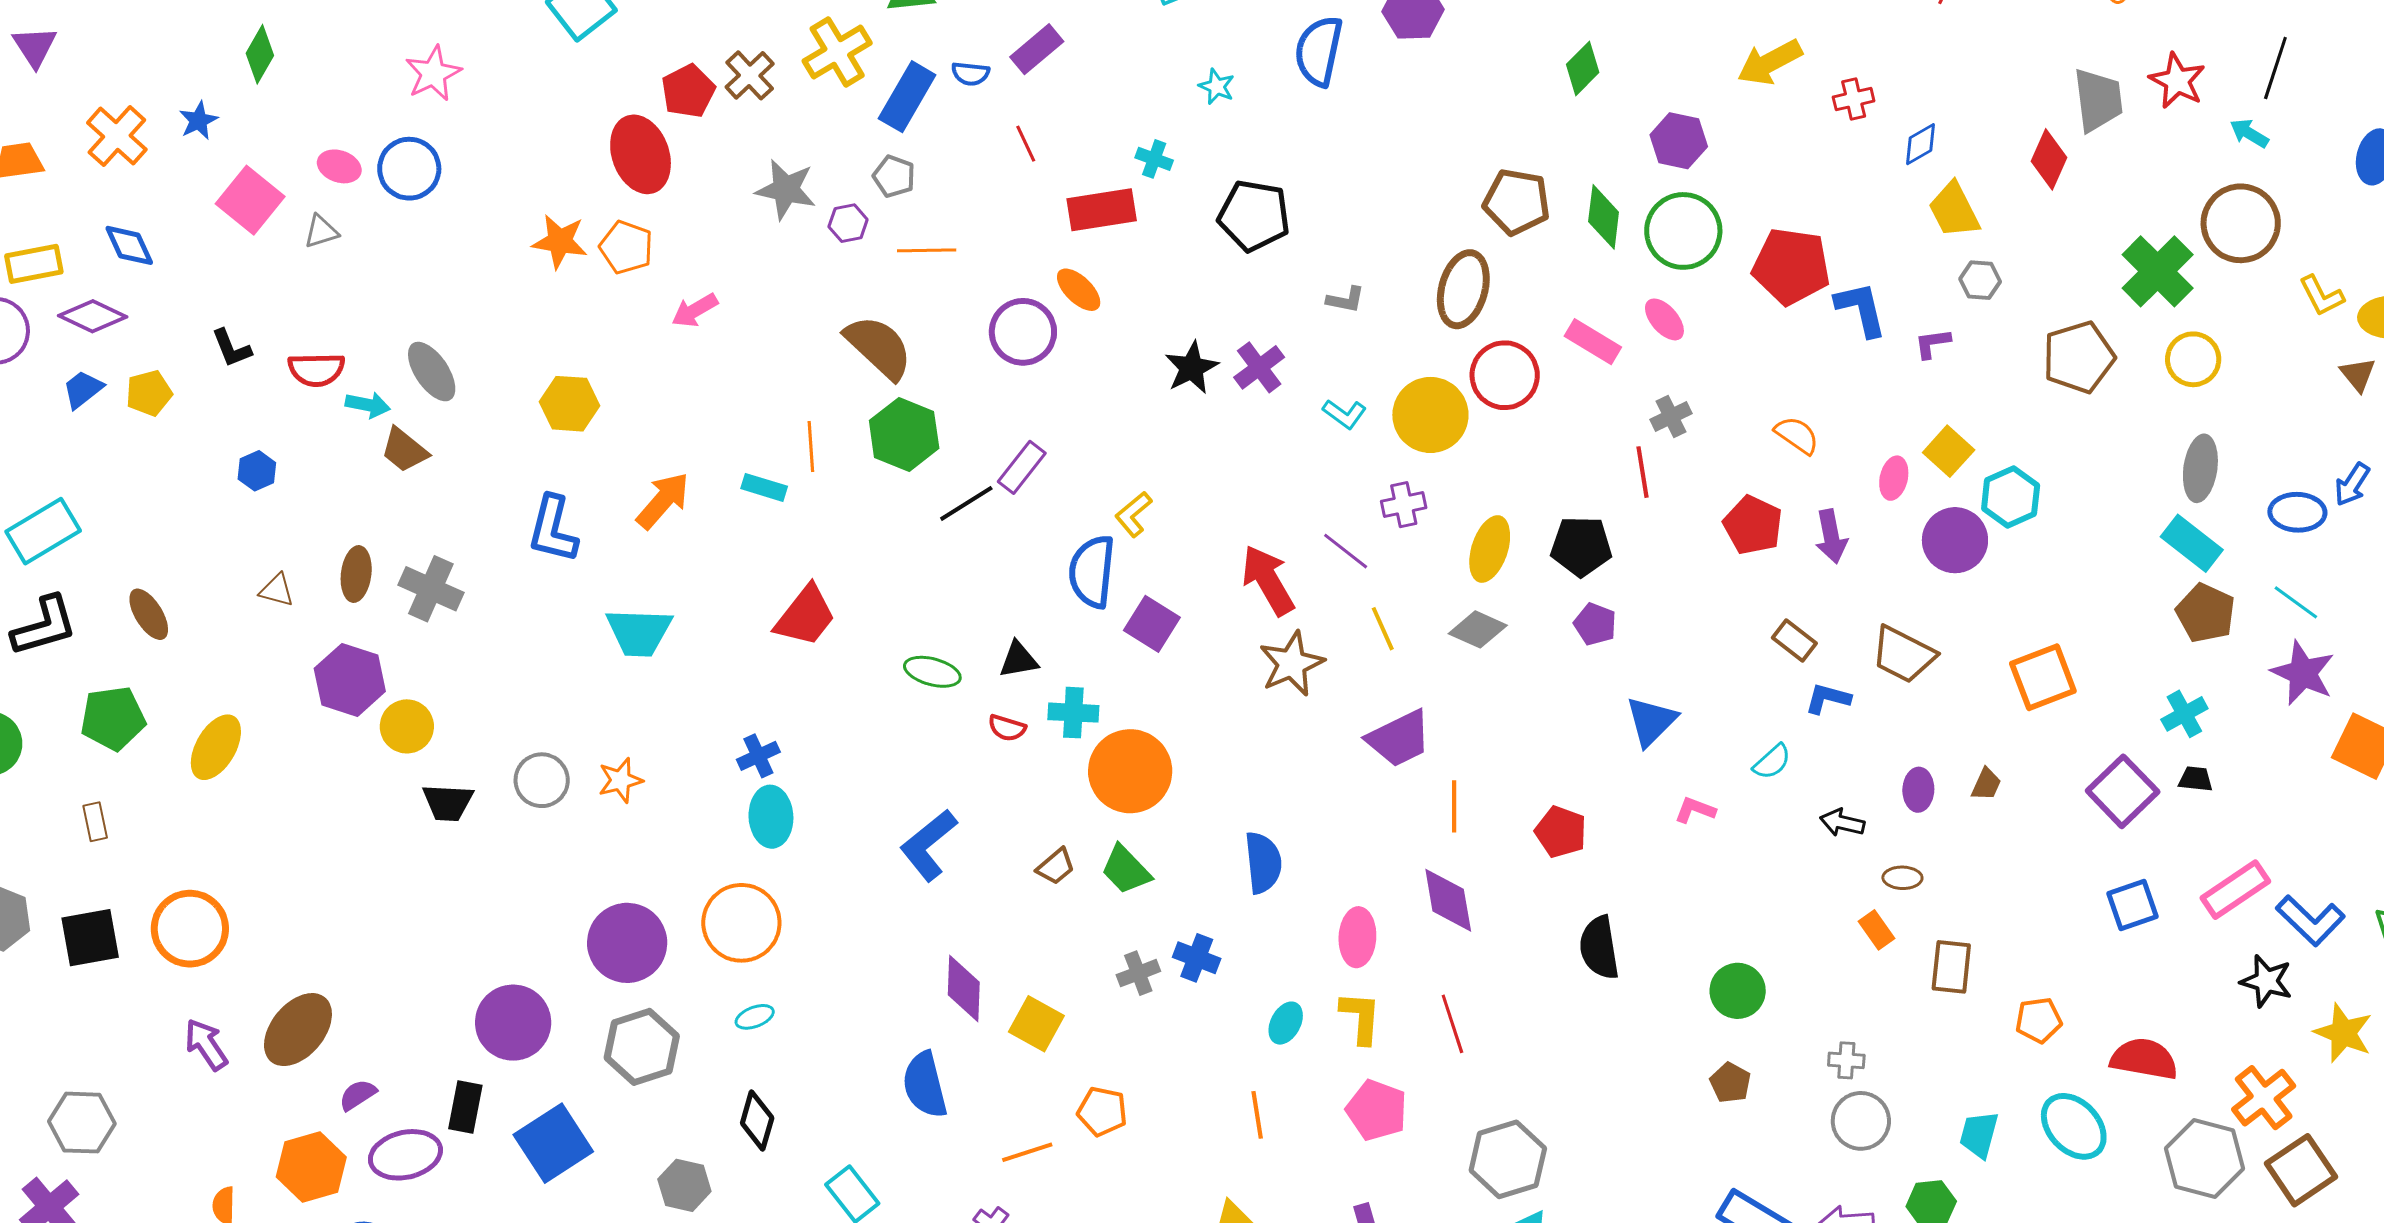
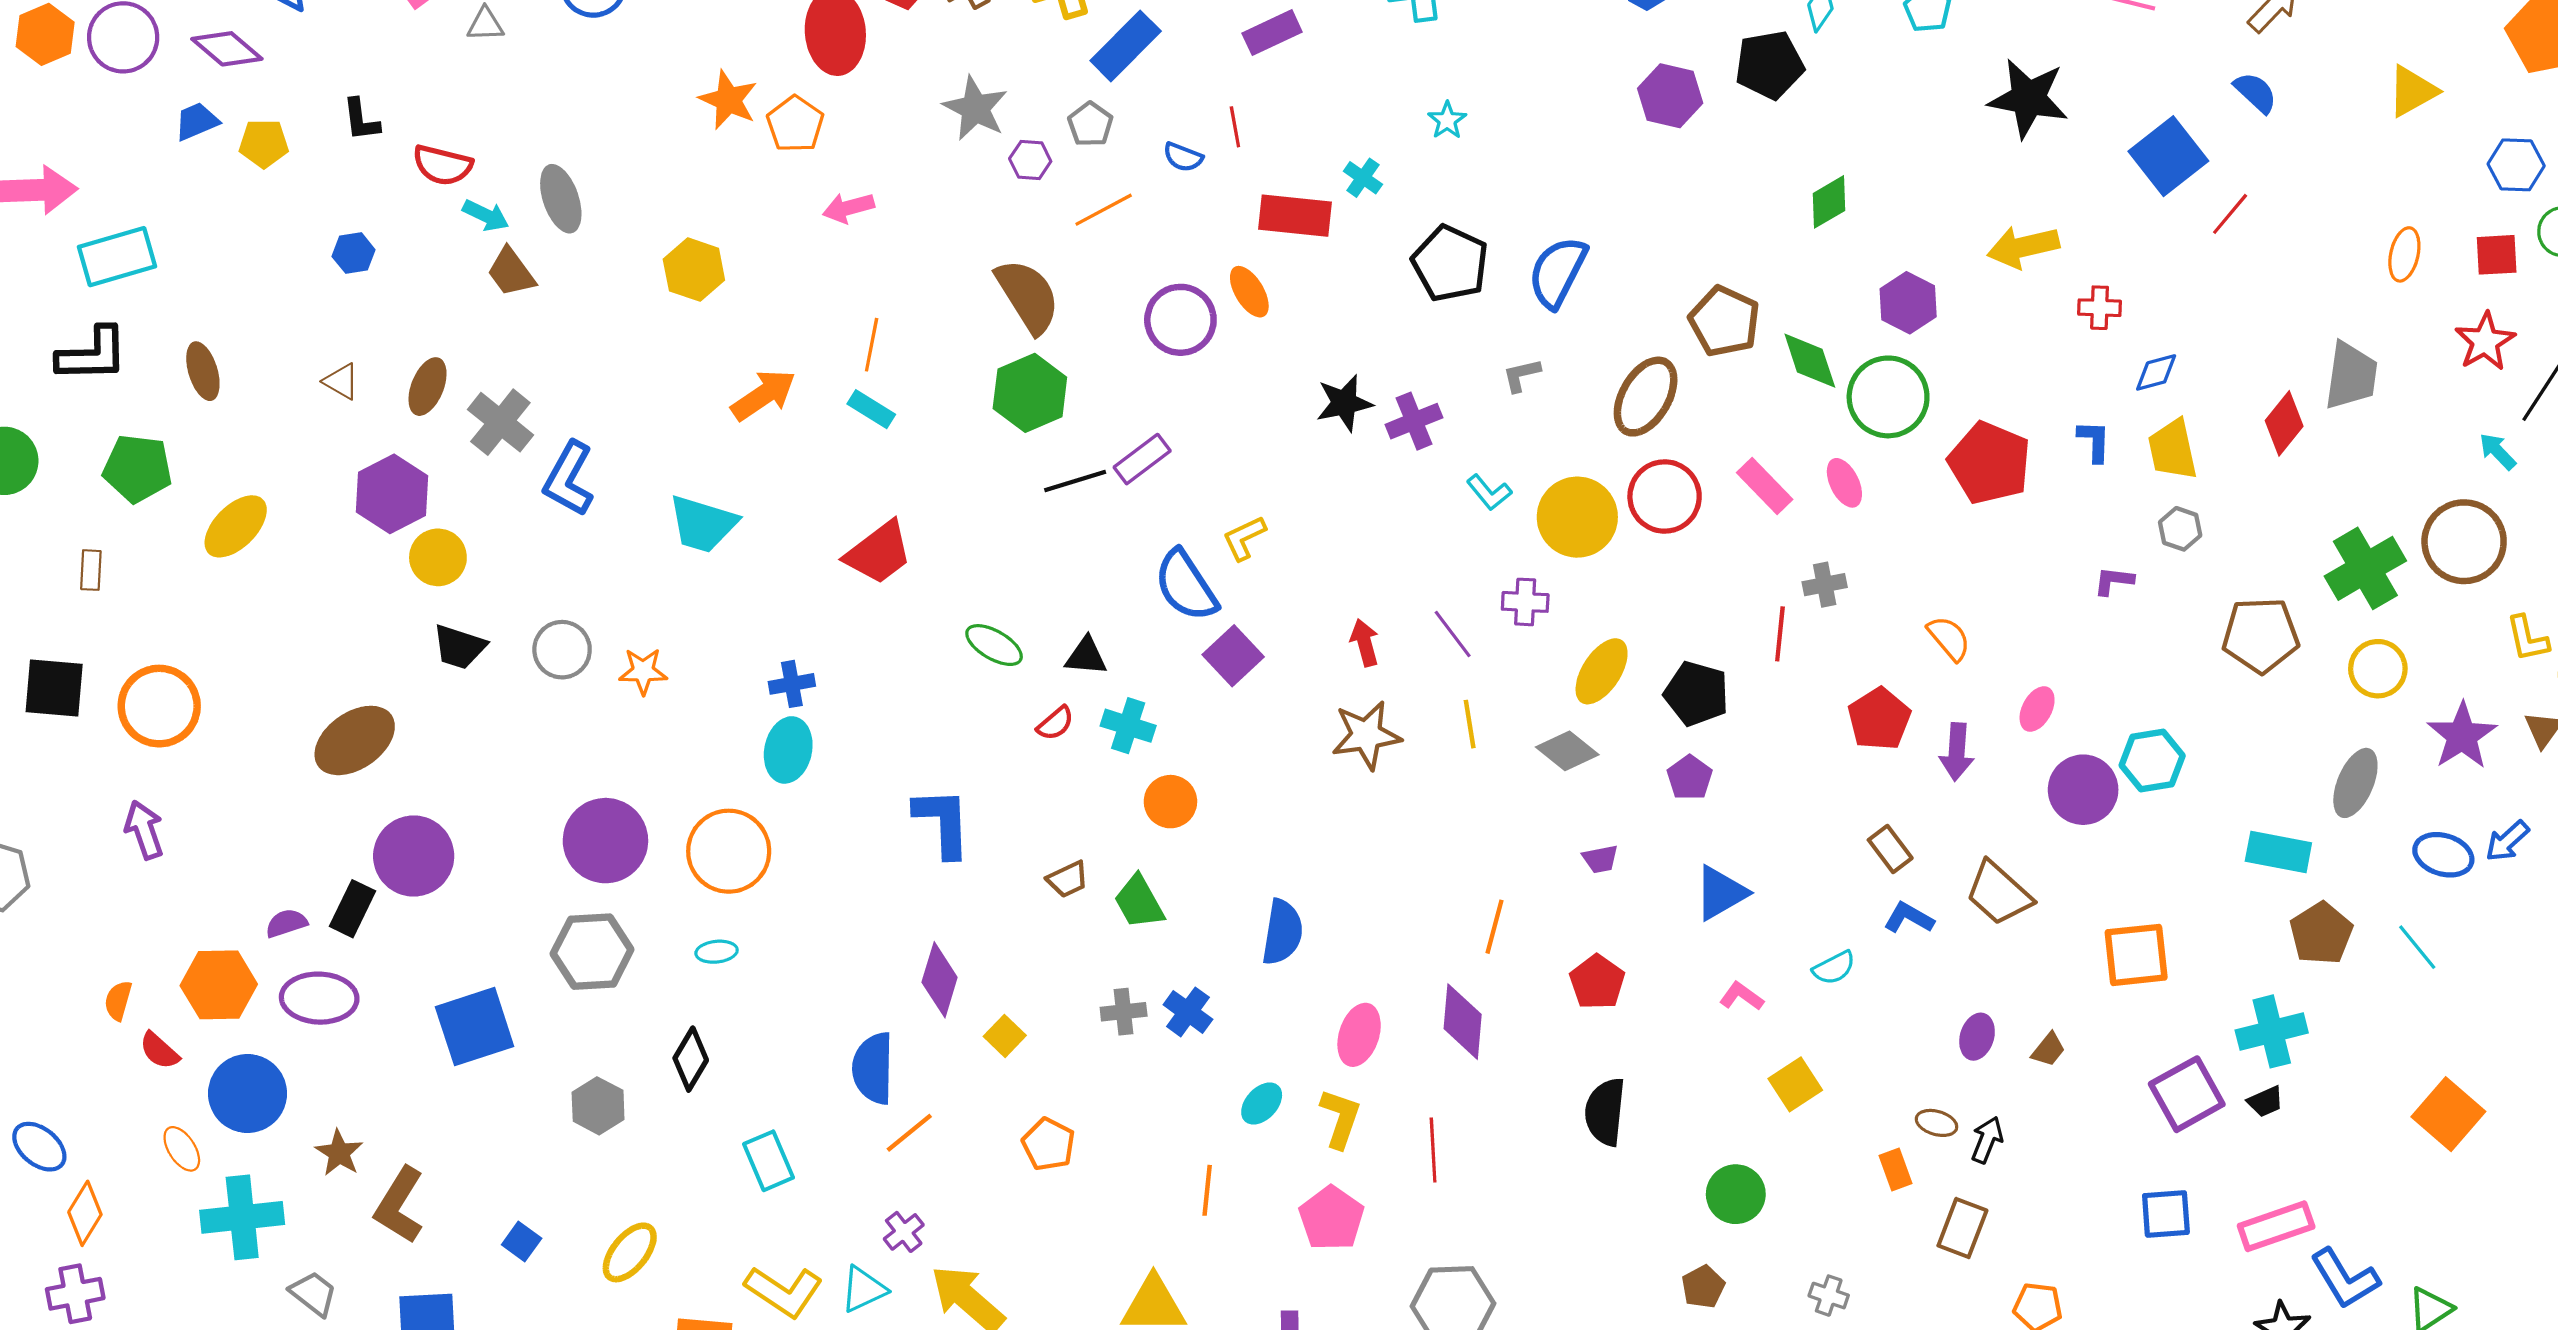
blue semicircle: (1319, 51) -> (1558, 272), moved
blue semicircle: (970, 74) -> (1183, 157), moved
red star: (2177, 81) -> (2485, 341), moved
green diamond: (1604, 217) -> (1810, 361), turned -40
orange line: (927, 250) -> (1104, 210), turned -42
gray L-shape: (1346, 300) -> (1522, 375), turned 141
blue L-shape: (1861, 309) -> (2094, 441), moved, size x0.7
orange line: (811, 447) -> (872, 345), moved
yellow square: (1949, 451) -> (1795, 1084), moved
blue L-shape: (553, 529) -> (569, 479), moved
cyan rectangle: (2192, 543) -> (2278, 852), moved, turned -42
blue semicircle: (1092, 572) -> (1186, 586), turned -54
red arrow: (1268, 580) -> (1365, 643), size x0.6
purple star: (2303, 673) -> (2462, 736), moved
cyan cross: (2184, 714) -> (2272, 1031), size x1.4
red semicircle: (1007, 728) -> (1055, 723), turned -72
purple trapezoid: (1399, 738) -> (1600, 859), moved, size x0.5
orange circle: (1130, 771) -> (1170, 802), size x0.6
black trapezoid: (2196, 779) -> (2265, 1102), turned 135
black arrow: (1842, 823) -> (1987, 1140), moved, turned 84
blue L-shape: (928, 845) -> (943, 822), turned 112
purple circle: (513, 1023) -> (414, 856), moved
yellow square: (1036, 1024) -> (1005, 1036), size x0.7
brown ellipse: (298, 1030) -> (355, 740), moved
black rectangle: (465, 1107) -> (353, 909), moved
orange line: (1027, 1152) -> (909, 1133), moved, turned -36

